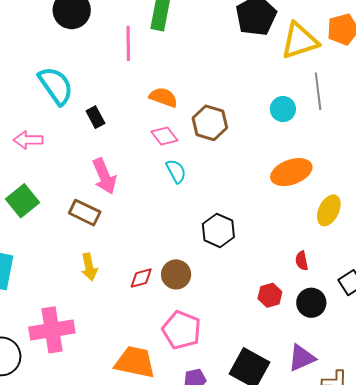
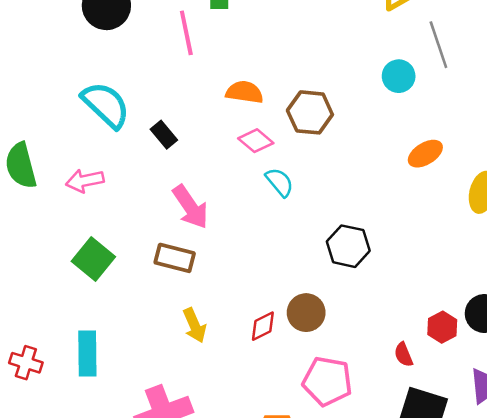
orange ellipse: (291, 172) -> (425, 154), size x0.7
red semicircle: (302, 261) -> (404, 355), moved
red hexagon: (270, 295) -> (442, 327), moved

